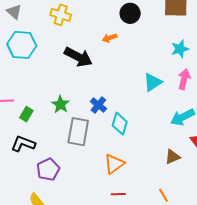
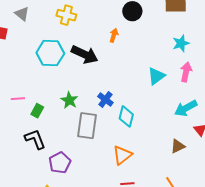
orange arrow: (110, 38) -> (114, 35), turned 128
cyan hexagon: (22, 45) -> (50, 53), moved
black L-shape: (23, 144) -> (35, 139), turned 50

